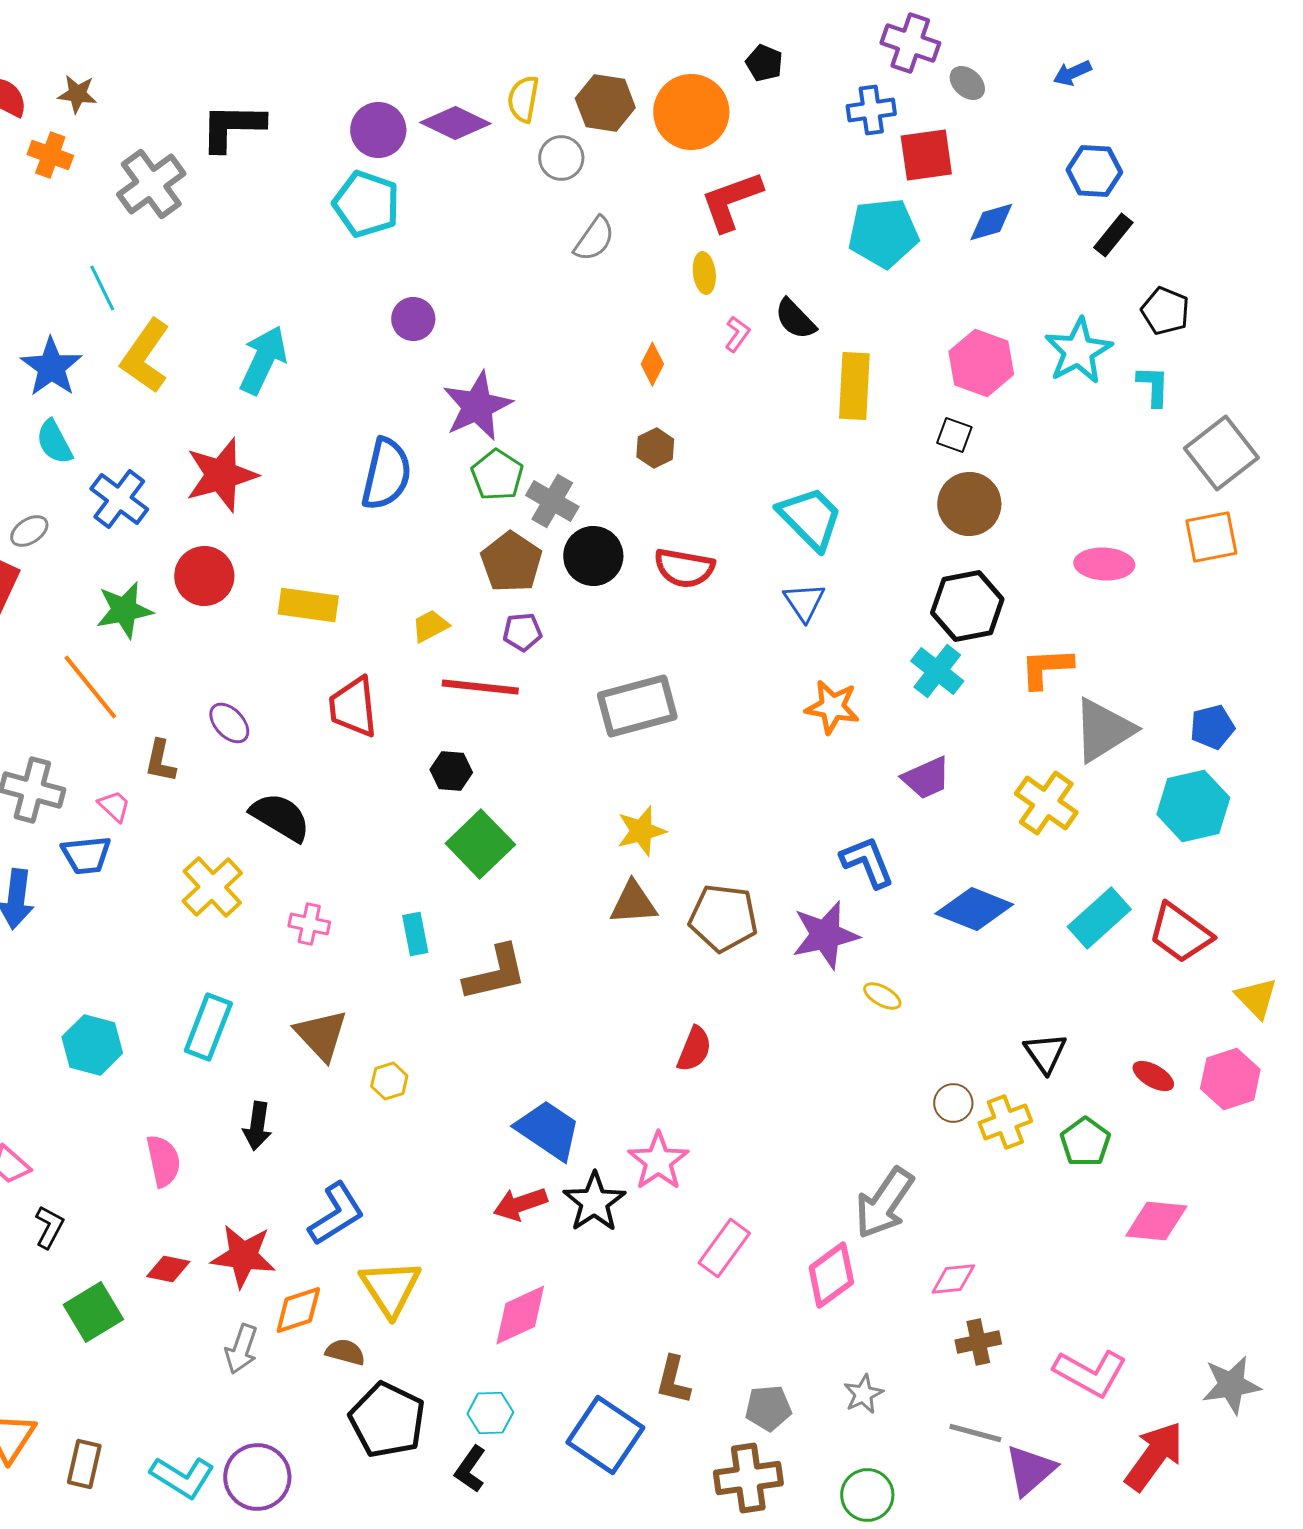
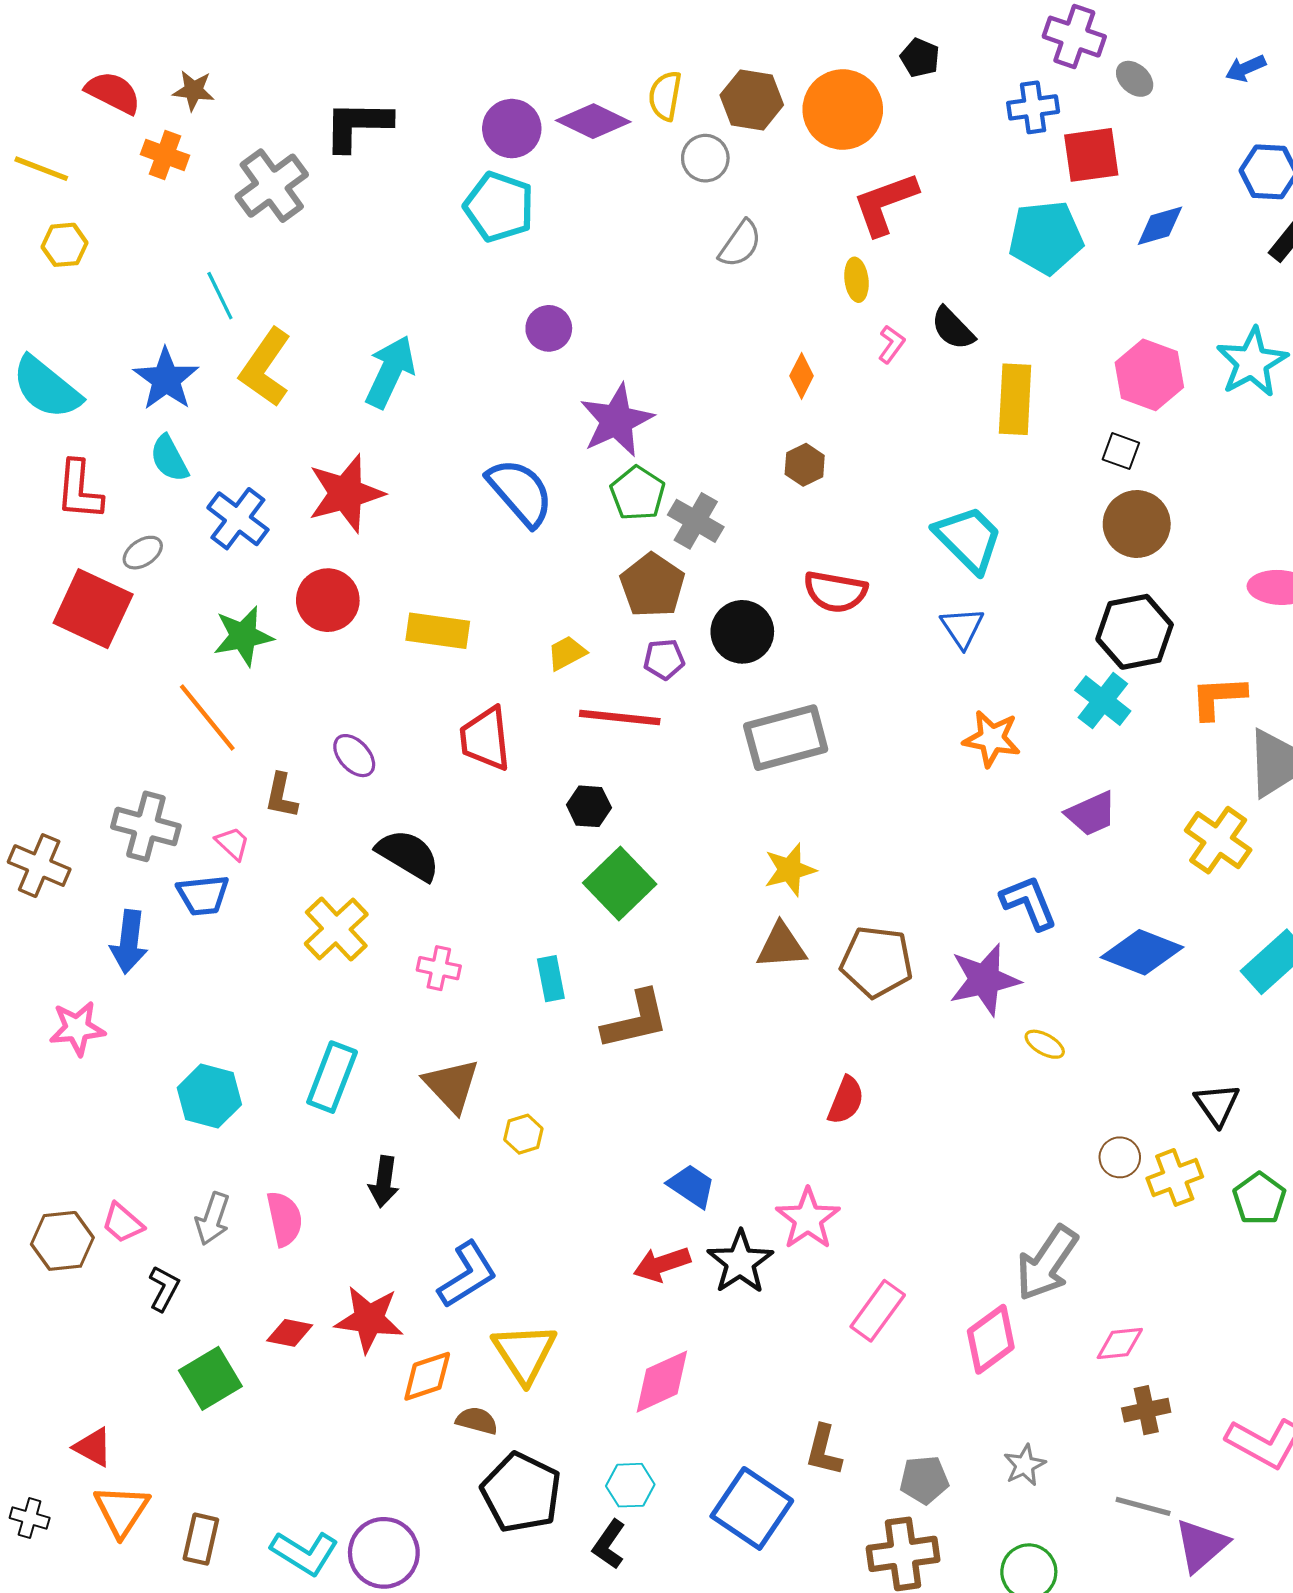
blue semicircle: (386, 474) -> (520, 492), turned -54
black circle: (593, 556) -> (742, 632), moved
blue trapezoid: (548, 1130) -> (692, 1186), size x0.7
gray arrow: (241, 1349) -> (213, 1219), moved

